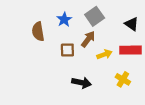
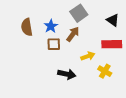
blue star: (64, 20) -> (51, 26), moved
yellow arrow: (104, 54) -> (88, 56), moved

